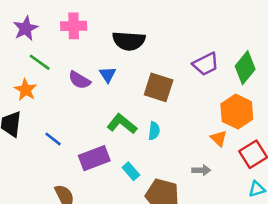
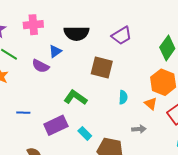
purple trapezoid: (206, 64) -> (122, 36), moved
blue triangle: (108, 74) -> (55, 51), moved, turned 32
cyan semicircle: (154, 131) -> (123, 97), moved
blue line: (53, 139) -> (23, 113), turned -32

